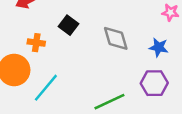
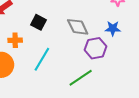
purple hexagon: (154, 83) -> (96, 48), moved
cyan line: (46, 88) -> (42, 59), moved

